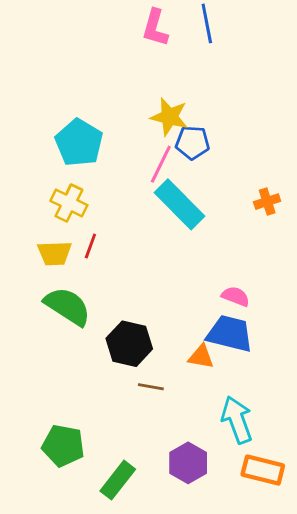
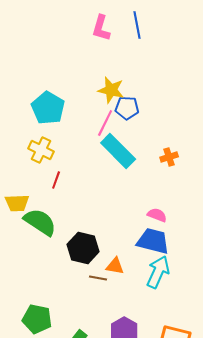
orange cross: (267, 202) -> (169, 157), moved
yellow trapezoid: (55, 253) -> (17, 203), moved
orange triangle: (201, 357) -> (115, 266), moved
cyan arrow: (237, 420) -> (158, 272), moved, turned 44

